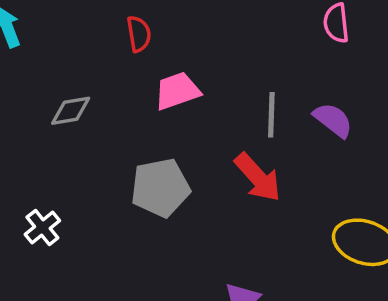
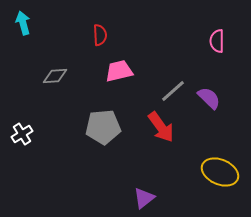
gray line: (271, 115) -> (173, 91), turned 40
white cross: (42, 228) -> (22, 134), moved

